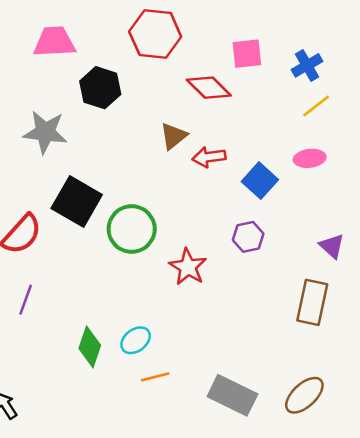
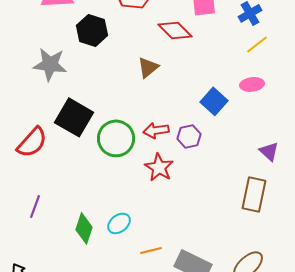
red arrow: (209, 157) -> (156, 130), moved
purple hexagon: (248, 237) -> (189, 136), moved
purple line: (26, 300) -> (35, 206), moved
orange line: (155, 377) -> (151, 250), moved

